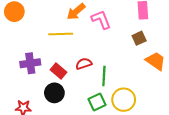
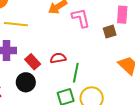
yellow line: (61, 34) -> (16, 24), moved
brown square: (139, 38) -> (110, 32), moved

